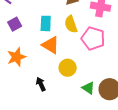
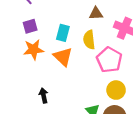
orange star: (16, 57) -> (33, 50), moved
yellow circle: (68, 68) -> (116, 90), moved

